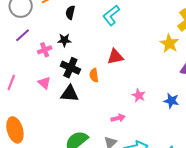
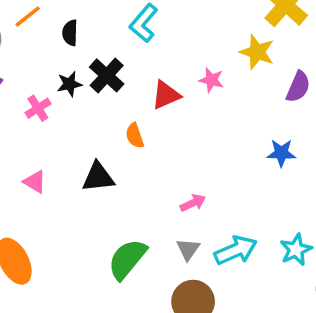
black cross: (70, 68) -> (107, 75), moved, turned 30
pink triangle: (44, 83) -> (35, 182), moved
pink star: (139, 95) -> (211, 80), moved

